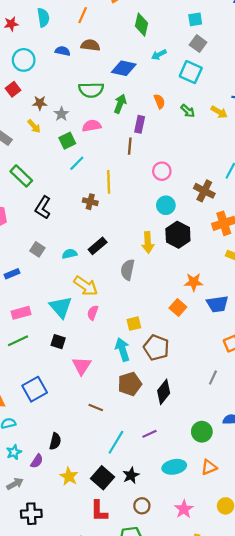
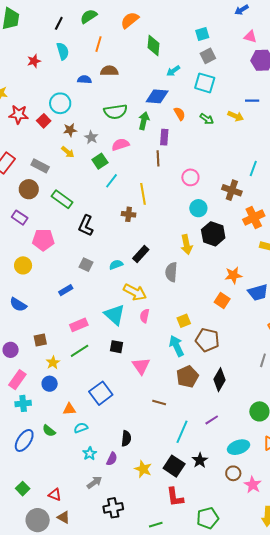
gray square: (198, 44) -> (208, 56), turned 35
cyan circle: (24, 60) -> (60, 103), moved
blue diamond: (124, 68) -> (157, 96), moved
brown circle: (142, 506) -> (233, 473), moved

